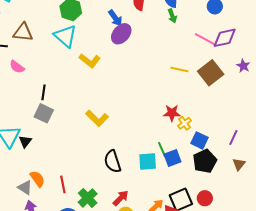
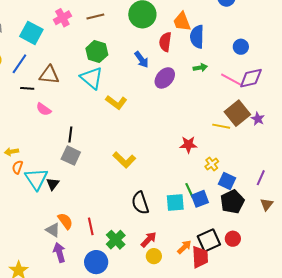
green arrow: (172, 16) -> (200, 68), moved, turned -80
purple ellipse: (121, 34) -> (165, 78), moved
purple star: (243, 66) -> (258, 119), moved
yellow line: (179, 69) -> (221, 126), moved
red star: (172, 113) -> (188, 145), moved

